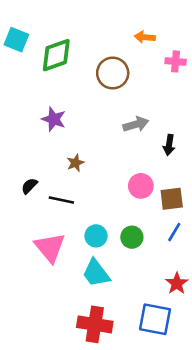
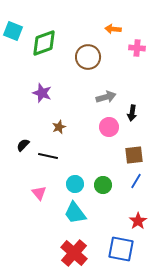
pink circle: (141, 186) -> (109, 127), moved
pink triangle: (50, 247) -> (39, 193), size x0.6
red cross: (95, 324) -> (74, 253), turned 32

